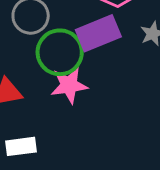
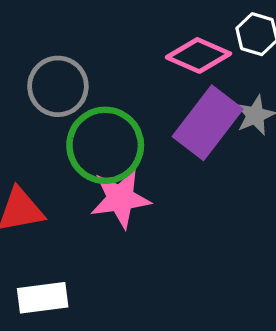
purple rectangle: (98, 33) -> (208, 123), moved, turned -30

